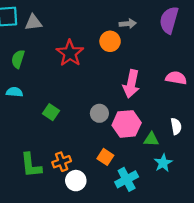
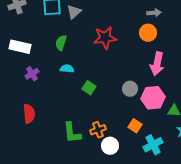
gray triangle: (33, 22) -> (74, 12), turned -35
orange circle: (110, 41) -> (148, 33), moved
red star: (70, 53) -> (105, 38), turned 30
cyan semicircle: (14, 92) -> (67, 69), moved

